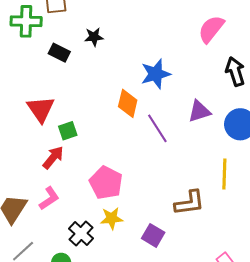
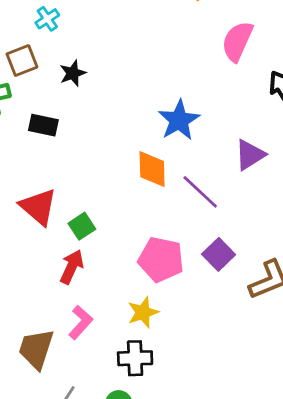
black star: (94, 37) -> (73, 73), moved
pink pentagon: (106, 183) -> (161, 259), moved
yellow star: (112, 218) -> (143, 312), moved
black cross: (81, 234) -> (135, 358), turned -30
purple square: (153, 235) -> (219, 254), moved, turned 30

